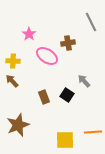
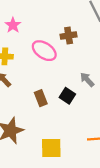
pink star: (29, 34) -> (13, 25), moved
yellow square: (65, 140) -> (51, 148), moved

